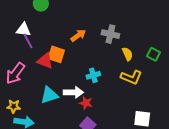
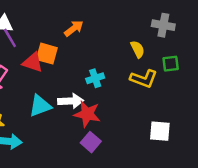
gray cross: (110, 34) -> (163, 25), moved
green square: (153, 54) -> (171, 64), moved, turned -32
red star: (86, 103) -> (87, 114), size x1.5

